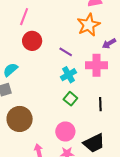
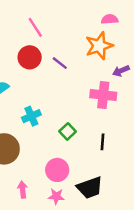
pink line: (24, 17) -> (35, 27), moved, turned -60
purple line: (66, 52) -> (60, 63), moved
cyan cross: (68, 75) -> (31, 116), moved

